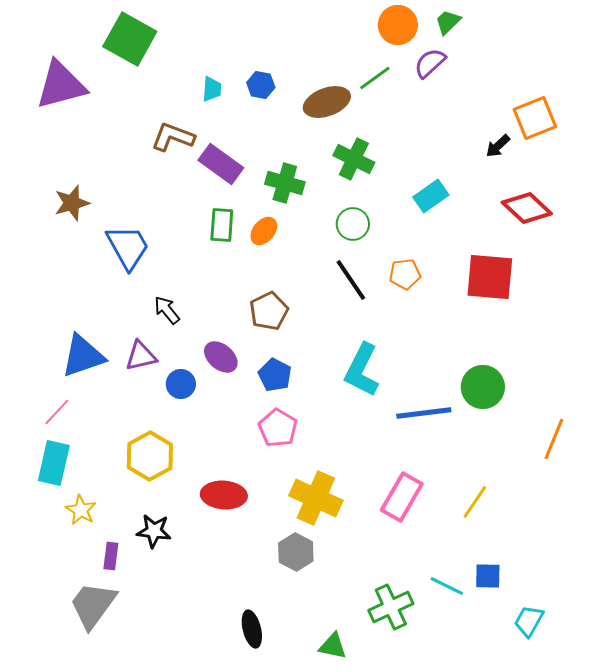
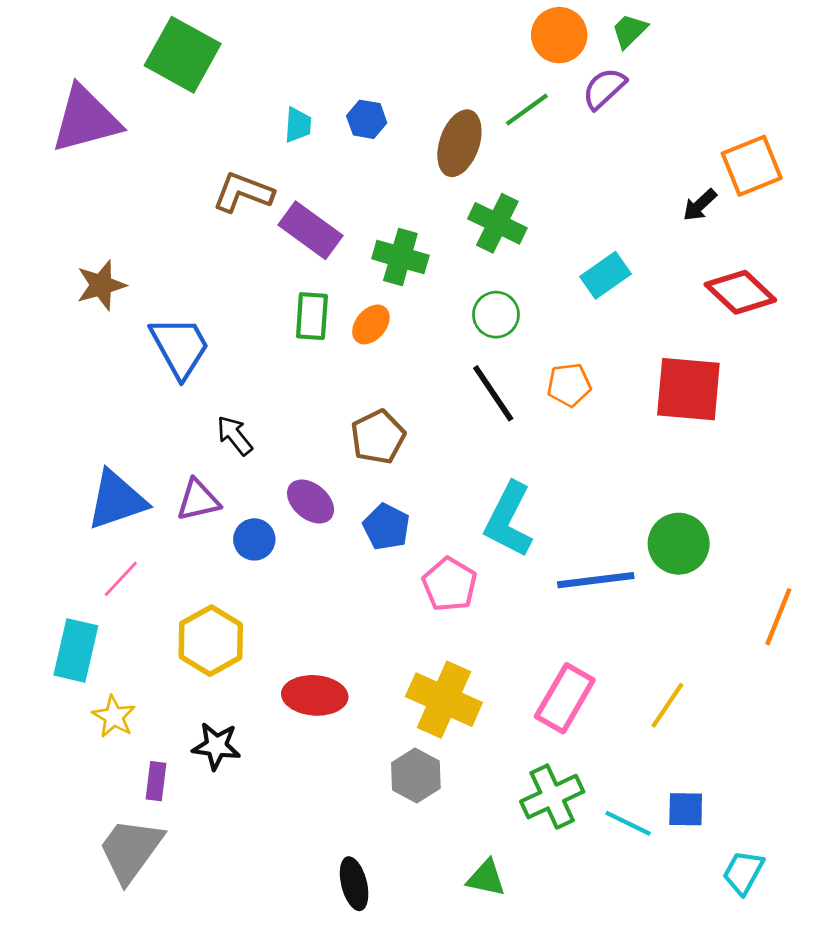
brown ellipse: (327, 102) -> (459, 143), turned -51
pink line: (57, 412) -> (121, 579), moved
pink pentagon: (278, 428) -> (450, 584), moved
green cross: (391, 607) -> (552, 797), moved
green triangle: (333, 646) -> (486, 878), moved

